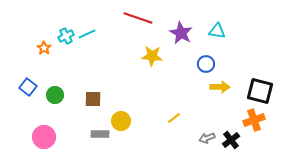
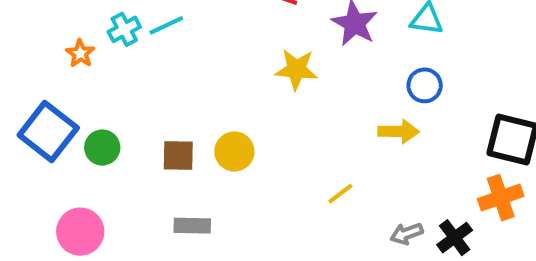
blue circle: (206, 64) -> (425, 85), moved
blue square: (28, 87) -> (48, 131), size x1.6
yellow arrow: (220, 87) -> (399, 131), moved
yellow circle: (121, 121) -> (234, 152), moved

